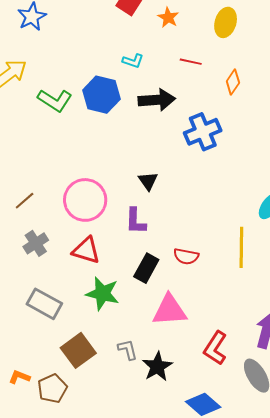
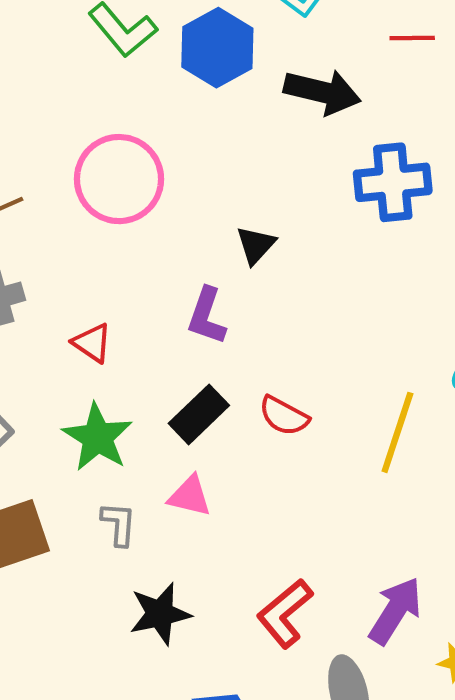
red line: (191, 62) -> (412, 38), turned -30
pink circle: (85, 200) -> (119, 179), moved
red triangle: (86, 250) -> (92, 343), size x0.7
pink triangle: (170, 310) -> (190, 496), moved, size x0.6
gray L-shape: (128, 350) -> (119, 524), moved

